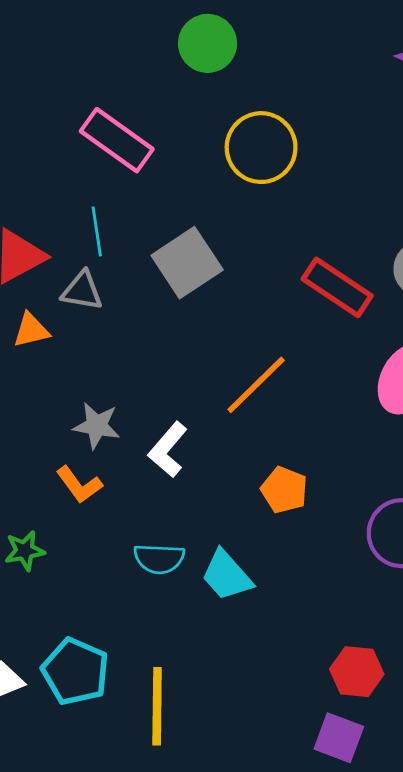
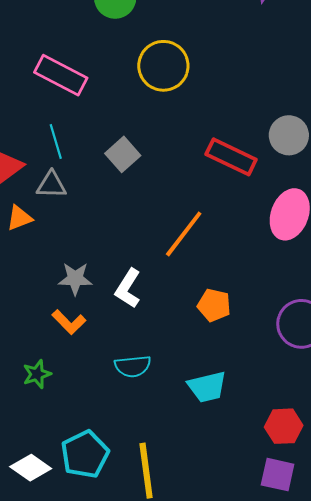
gray square: (187, 263) -> (123, 154), size x0.7
cyan trapezoid: (227, 575) -> (207, 387), moved, turned -54
cyan pentagon: (75, 672) -> (85, 454), turned 30

